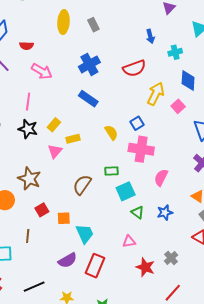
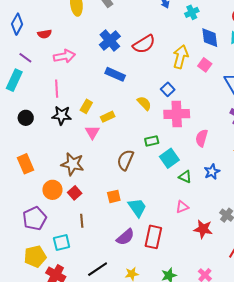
red semicircle: (134, 68) -> (144, 44), moved
pink arrow: (42, 71) -> (64, 56), turned -30
red square: (42, 210) -> (75, 193), moved

